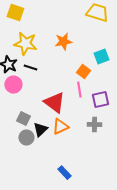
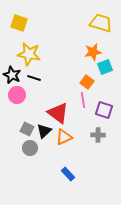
orange star: (63, 42) -> (93, 52), moved
purple square: (100, 100) -> (104, 110), turned 30
black triangle: (40, 130) -> (44, 131), moved
blue rectangle: (64, 173) -> (68, 174), moved

